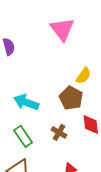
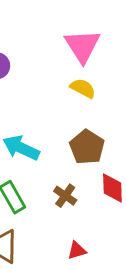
yellow semicircle: (84, 76) -> (83, 88), moved, turned -102

